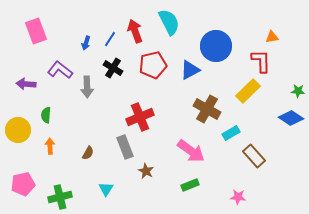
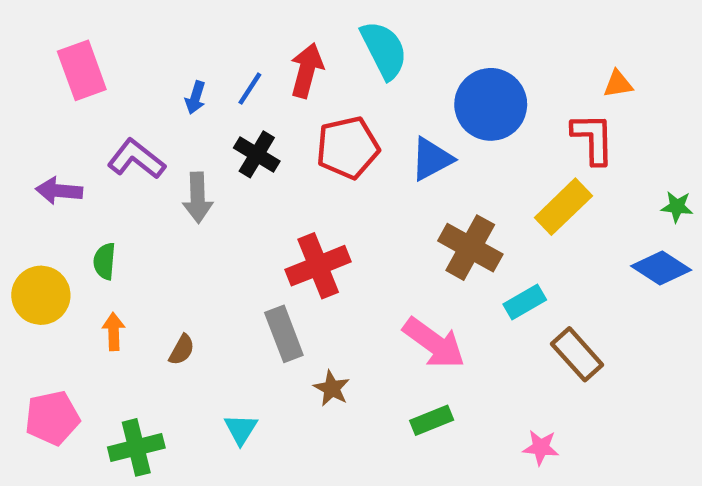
red arrow: (135, 31) -> (307, 70), turned 35
brown semicircle: (88, 153) -> (182, 350), moved

